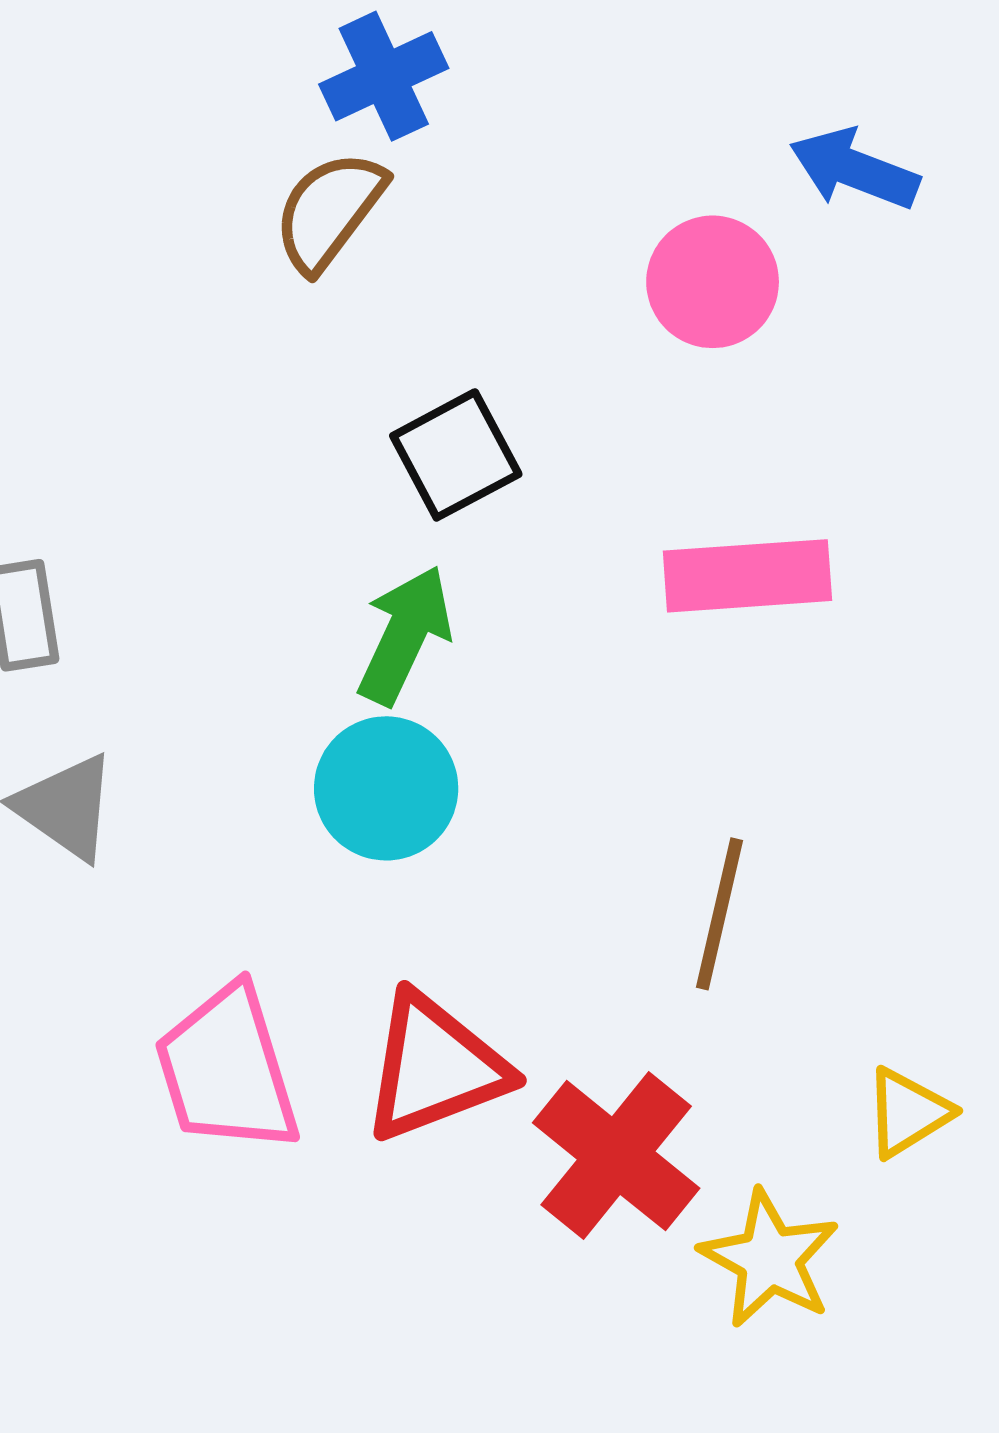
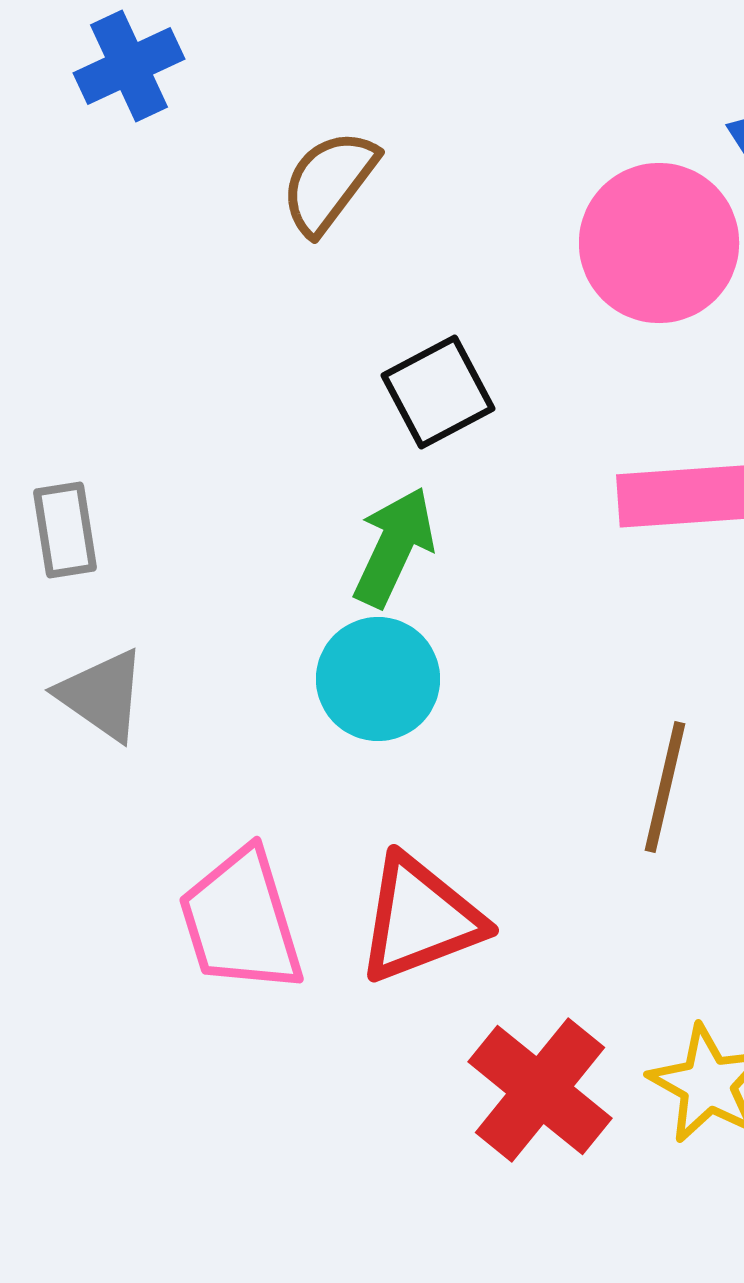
blue cross: (384, 76) -> (129, 66), moved
pink circle: (713, 282) -> (659, 243), size x1.4
red cross: (616, 1156) -> (540, 1090), moved

